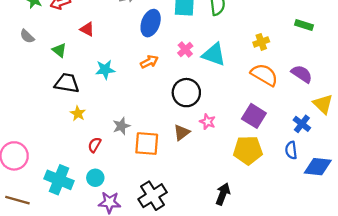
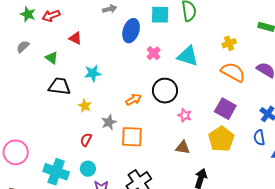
gray semicircle: (27, 36) -> (23, 47), turned 96
pink cross: (185, 49) -> (154, 53), moved
orange arrow: (149, 62) -> (134, 100), moved
yellow star: (78, 113) -> (85, 106), moved
brown triangle: (182, 132) -> (183, 148), moved, turned 49
yellow pentagon: (248, 150) -> (221, 139), turned -30

